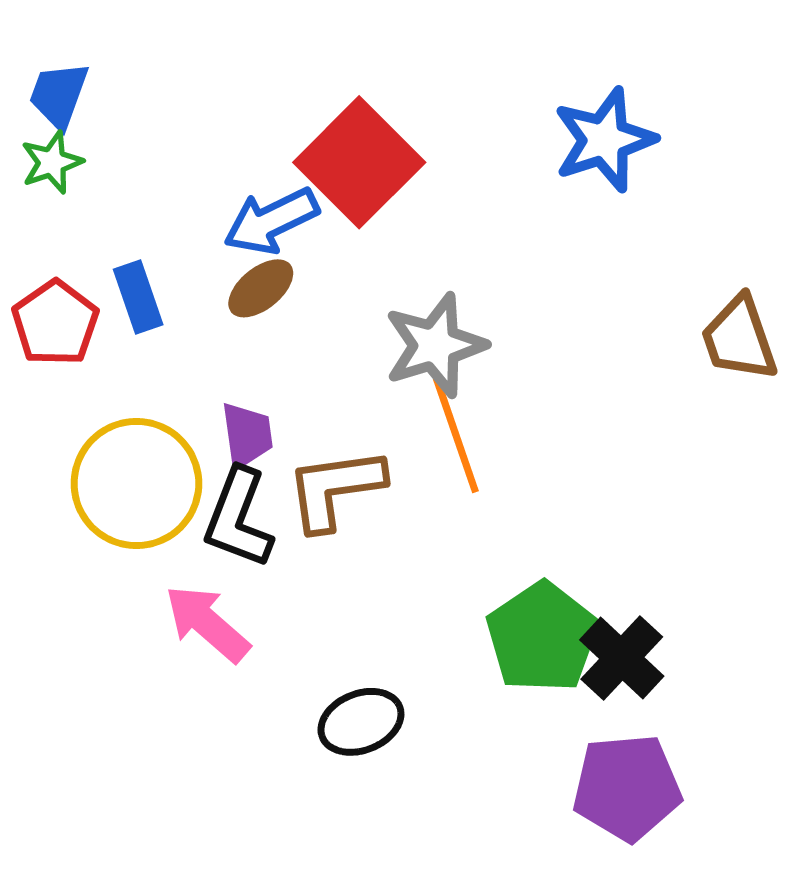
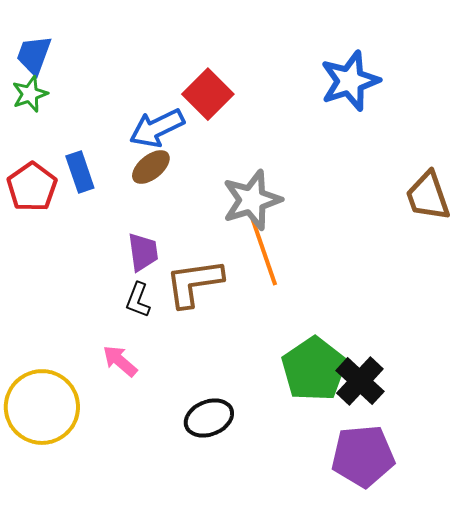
red square: (359, 162) -> (208, 94), size x0.7
yellow circle: (136, 484) -> (42, 407), moved
black L-shape: (238, 518) -> (138, 300), size x0.6
pink arrow: (207, 623) -> (120, 361), size x0.7

